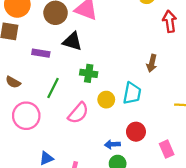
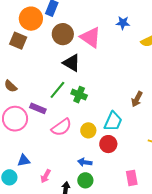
purple rectangle: (41, 53) -> (38, 108), moved
green line: (53, 88) -> (57, 90), moved
yellow circle: (106, 100) -> (88, 130), moved
red circle: (136, 132) -> (108, 144), moved

